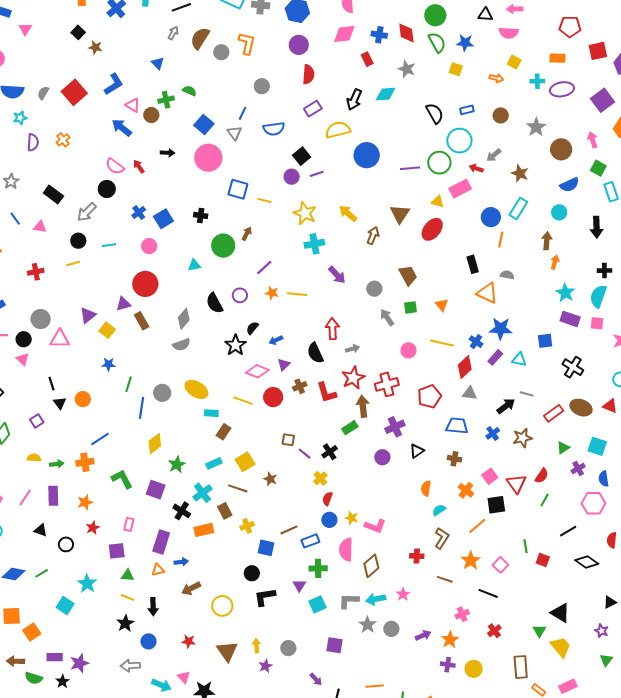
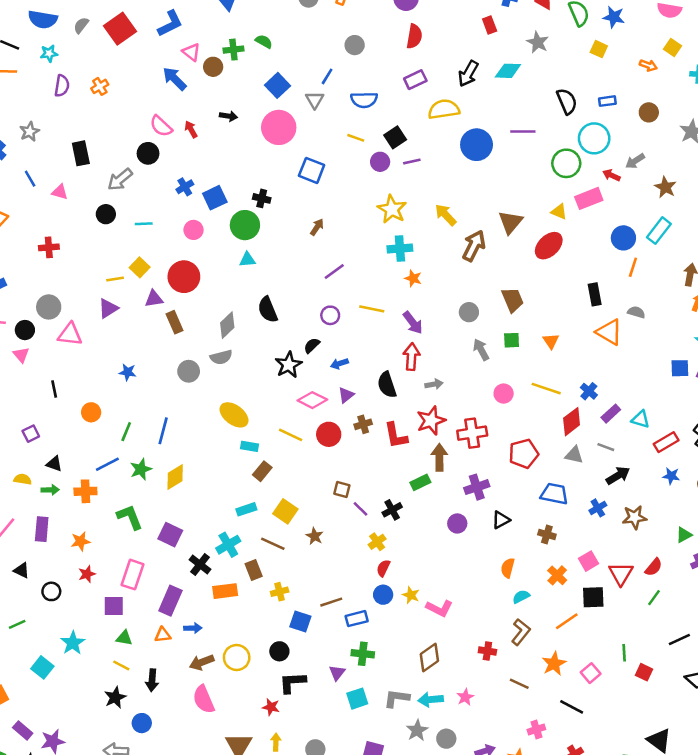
purple line: (410, 168) -> (523, 131), moved
black rectangle: (53, 194) -> (81, 153), turned 36
yellow line: (264, 200) -> (356, 138), moved
brown arrow: (373, 236) -> (474, 246), size x1.4
green circle: (223, 246) -> (245, 225), moved
yellow line: (73, 263) -> (115, 279), moved
purple arrow: (337, 275) -> (413, 323), moved
orange star: (272, 293) -> (413, 278), moved
purple circle: (240, 295) -> (330, 315), moved
blue star: (501, 329) -> (671, 476), moved, size x0.6
yellow square: (107, 330) -> (140, 267), moved
blue square: (545, 341) -> (680, 368), moved
green line: (129, 384) -> (126, 432), moved
gray circle: (162, 393) -> (189, 371), moved
gray line: (527, 394) -> (606, 447), moved
black triangle: (60, 403) -> (54, 464), moved, turned -40
red rectangle: (554, 413) -> (666, 442), moved
yellow square: (245, 462) -> (285, 511), turned -30
green star: (177, 465) -> (141, 469), moved
pink rectangle: (129, 524) -> (133, 575), size x1.6
pink semicircle: (346, 550) -> (204, 699), moved, turned -30
yellow circle: (222, 606) -> (237, 658), moved
red star: (189, 641) -> (271, 707), moved
purple rectangle: (55, 657) -> (23, 730), turned 35

